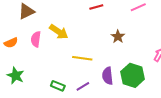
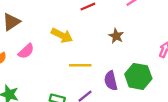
yellow arrow: (59, 32) -> (62, 35), moved
pink semicircle: (36, 39) -> (26, 51), turned -133

